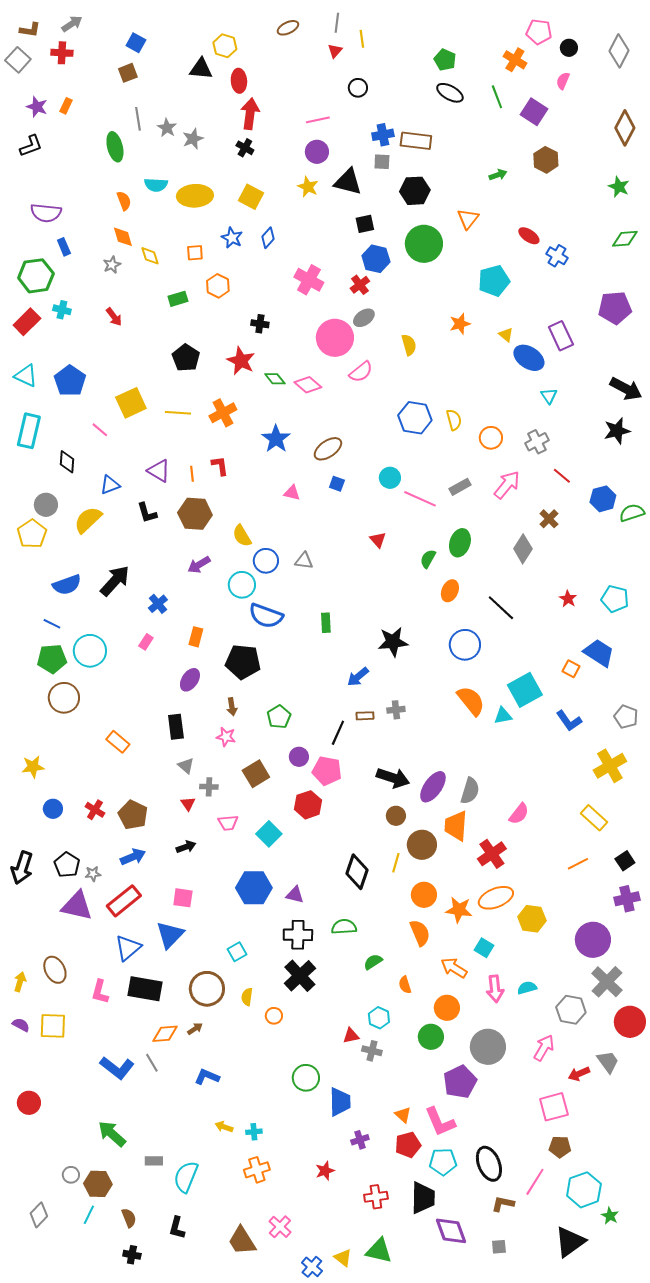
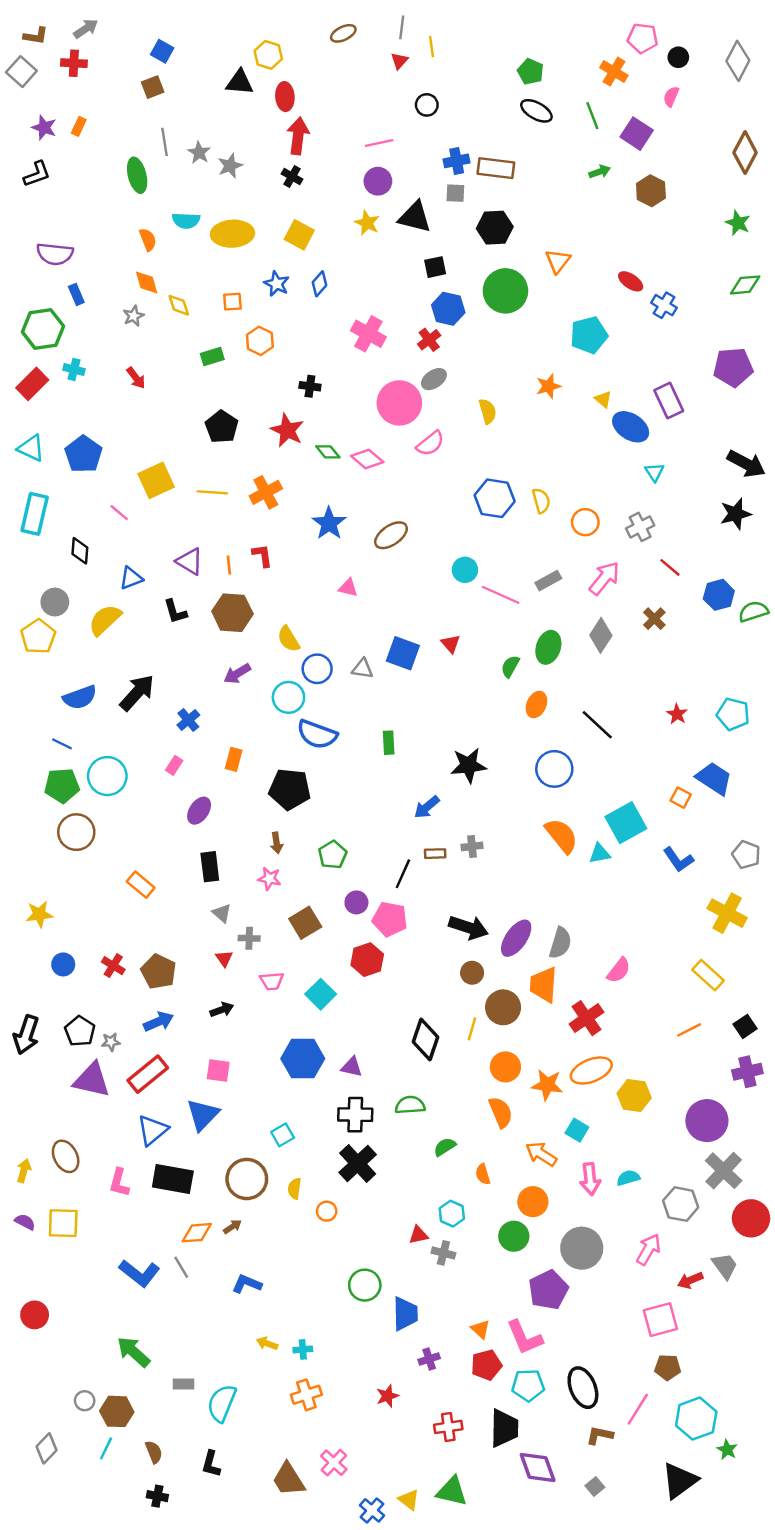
green arrow: (498, 175) -> (600, 172), moved
blue square: (337, 484) -> (403, 653), moved, size x1.8
gray diamond: (523, 549) -> (601, 635), moved
purple ellipse: (190, 680) -> (199, 811), moved
yellow cross: (610, 766) -> (727, 913), turned -32
gray square: (499, 1247) -> (595, 1487), turned -35

